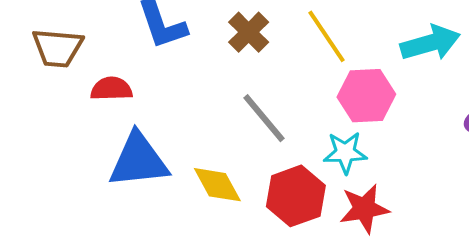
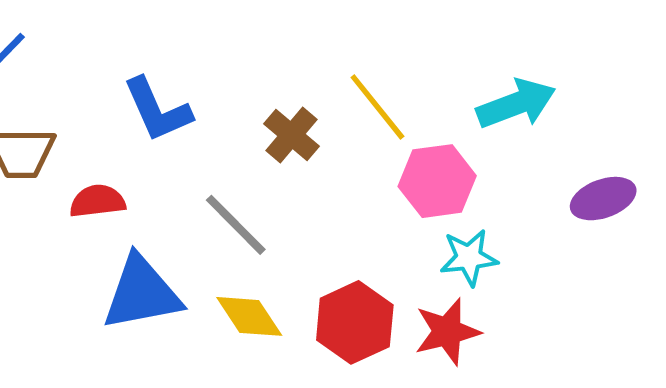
brown cross: (249, 32) -> (292, 135), moved
gray line: (264, 118) -> (236, 225), moved
cyan star: (345, 153) -> (469, 257), moved

